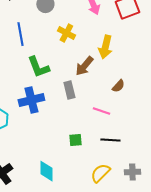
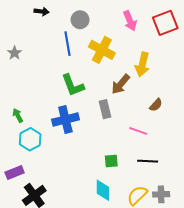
yellow cross: (66, 33) -> (102, 50), size x1.4
blue line: (20, 34) -> (68, 44), moved
cyan diamond: (46, 171) -> (103, 190), moved
gray cross: (132, 172) -> (161, 194), moved

